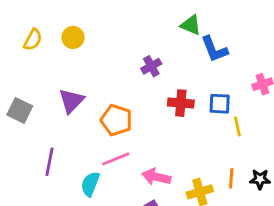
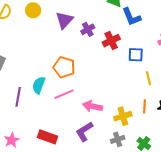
purple triangle: (71, 101) -> (64, 20), moved
red cross: (181, 103) -> (111, 41), moved, turned -30
yellow line: (237, 126) -> (149, 78), moved
cyan semicircle: (90, 184) -> (39, 85), moved

